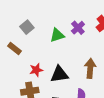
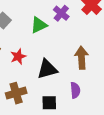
red star: (36, 70) -> (18, 56), moved

